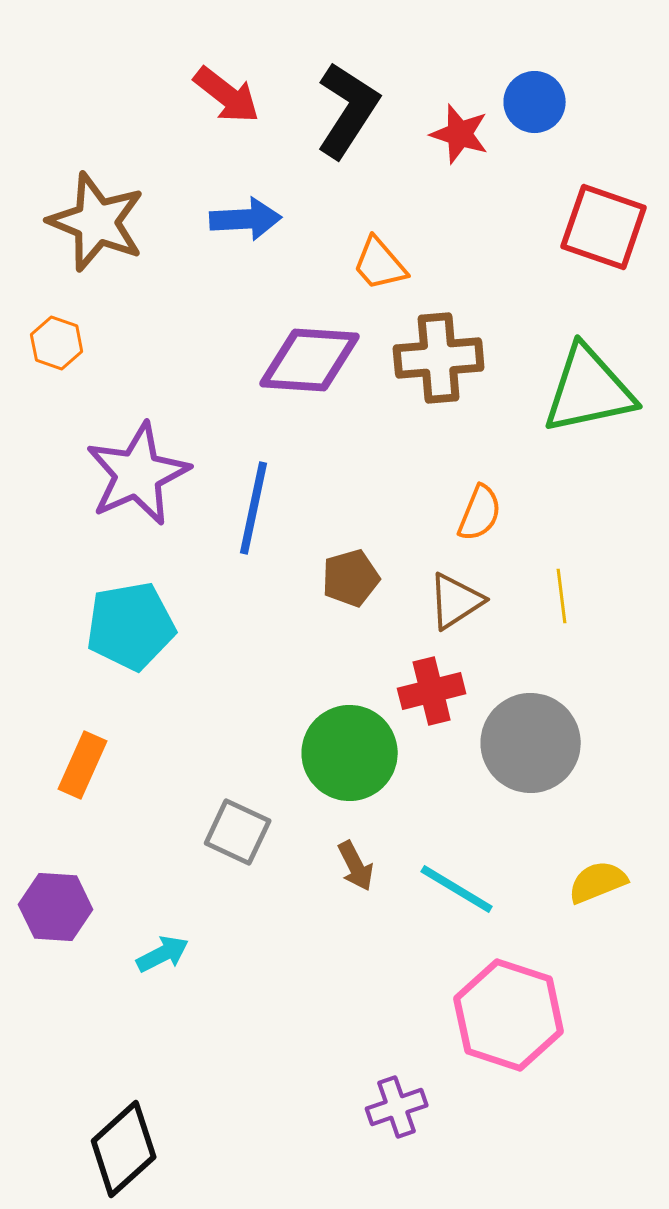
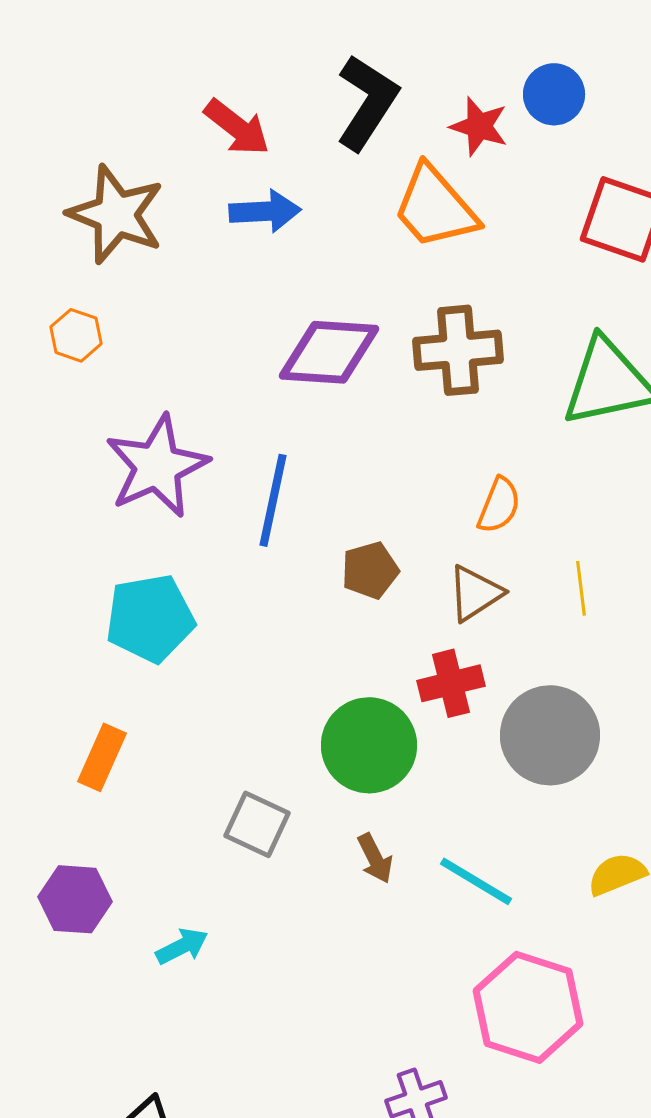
red arrow: (227, 95) -> (237, 127), moved
orange trapezoid: (380, 264) -> (435, 207), moved, size x1.6

